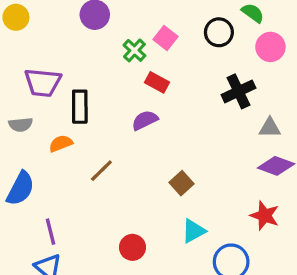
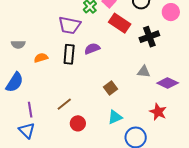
red rectangle: (157, 82) -> (120, 23), moved, size x1.5
purple trapezoid: (43, 83) -> (70, 25), moved
black rectangle: (80, 107) -> (69, 54), moved
gray triangle: (270, 128) -> (144, 72), moved
brown line: (101, 171) -> (64, 104), moved

